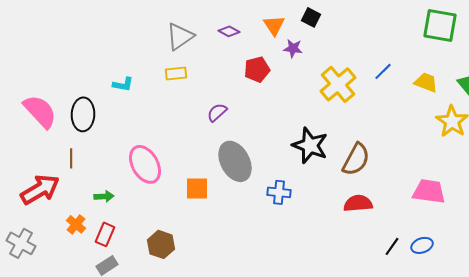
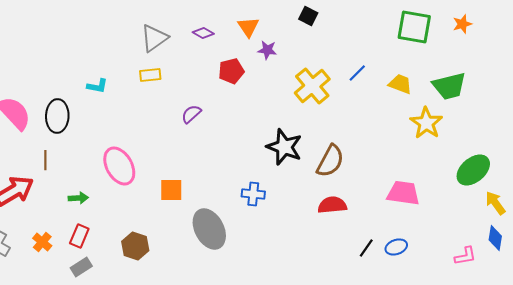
black square: (311, 17) -> (308, 16), moved
gray ellipse: (235, 161) -> (209, 229), moved
orange cross: (76, 224) -> (42, 242), moved

